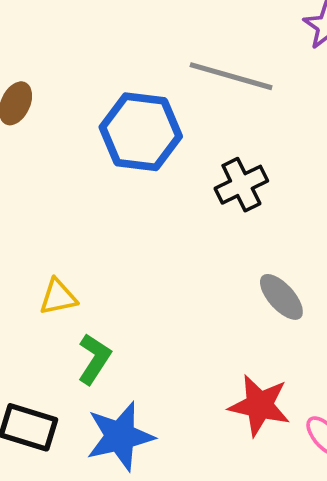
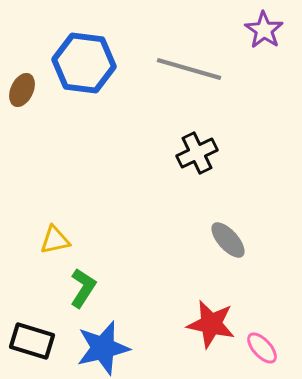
blue hexagon: (141, 132) -> (84, 63), moved

